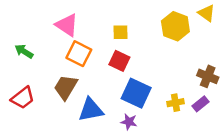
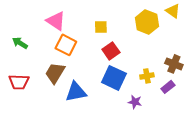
red square: (119, 61) -> (111, 51), moved, turned 30
red trapezoid: (23, 98) -> (19, 82), turned 40
yellow cross: (175, 103) -> (147, 76), moved
purple star: (129, 122) -> (135, 102), moved

